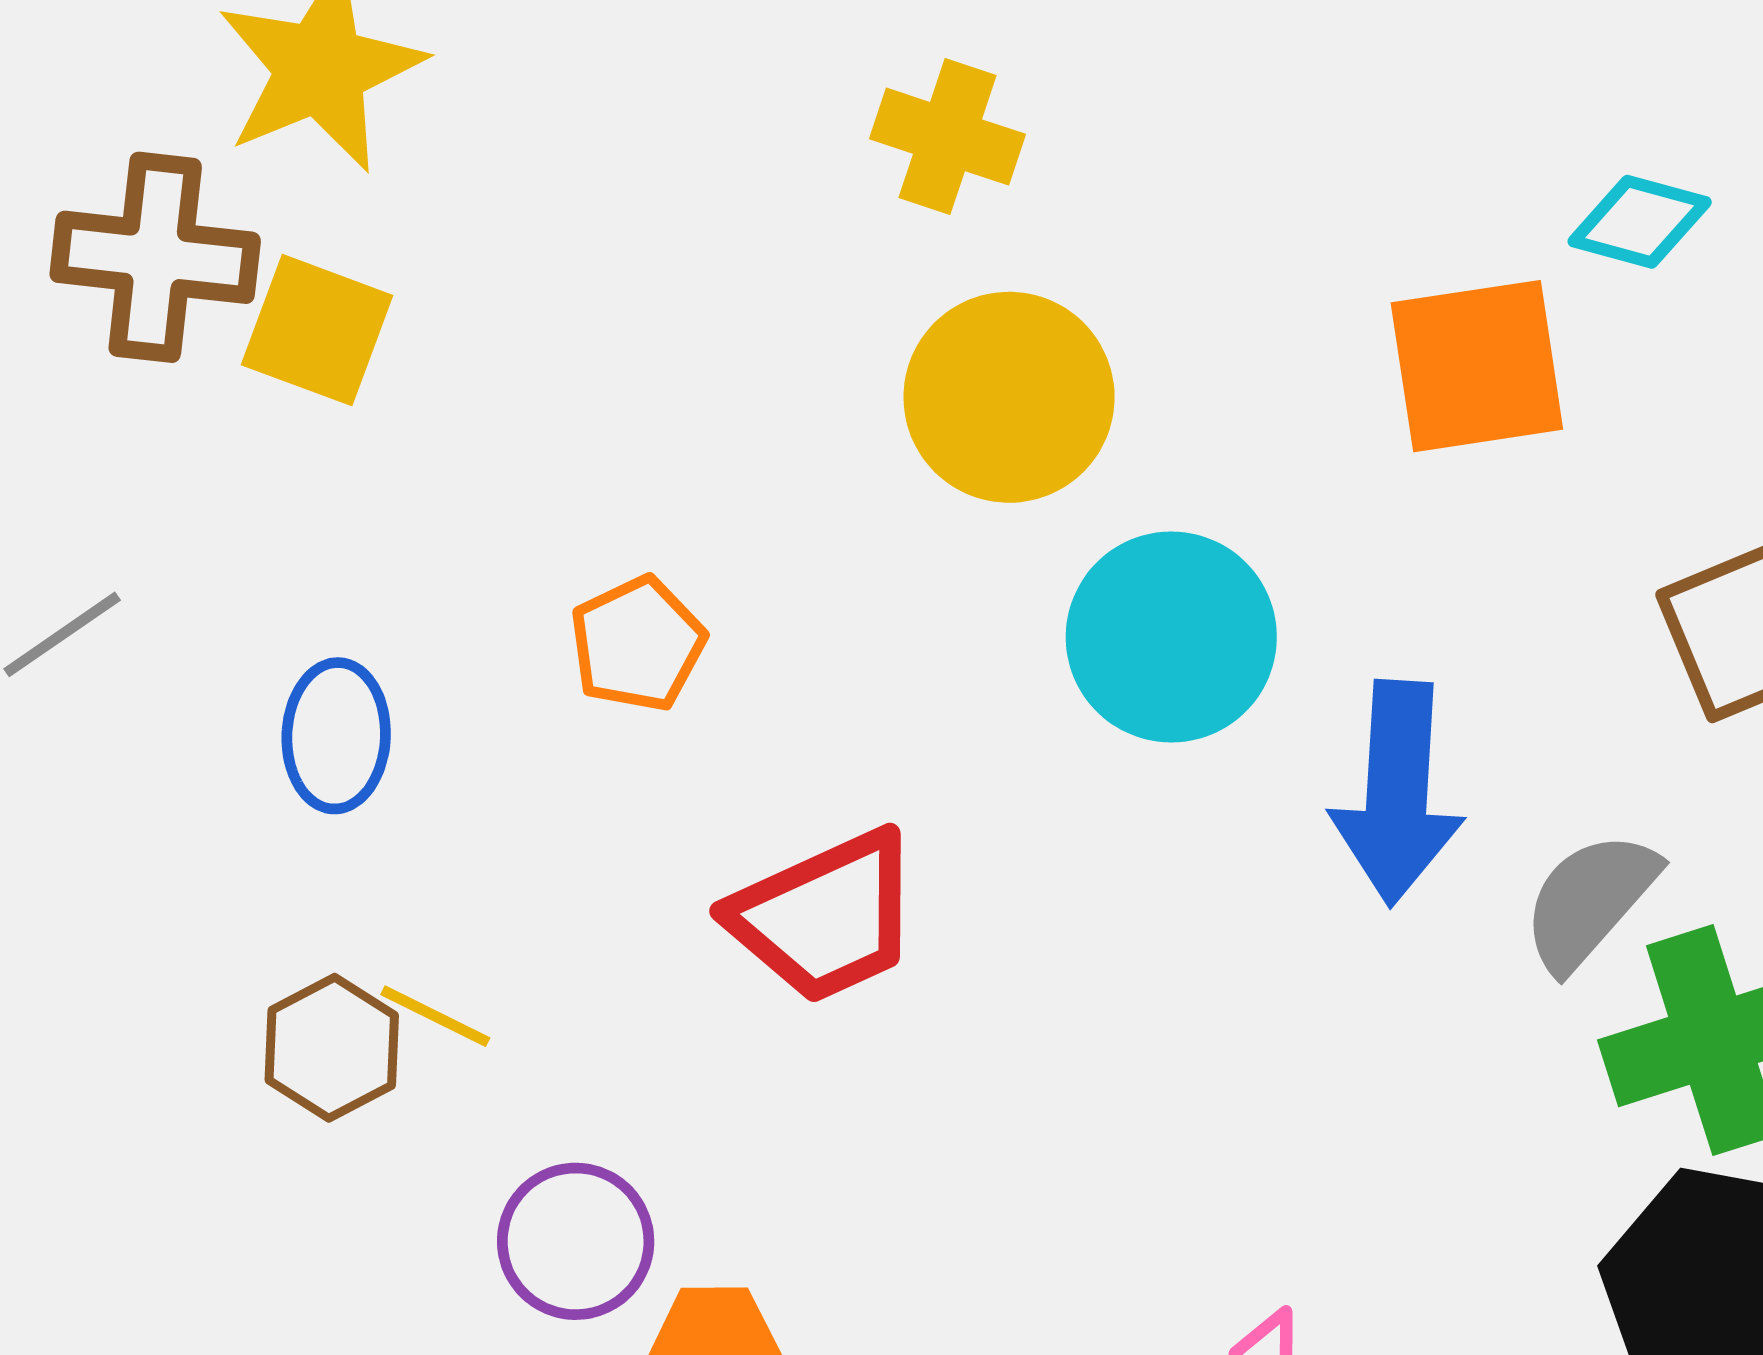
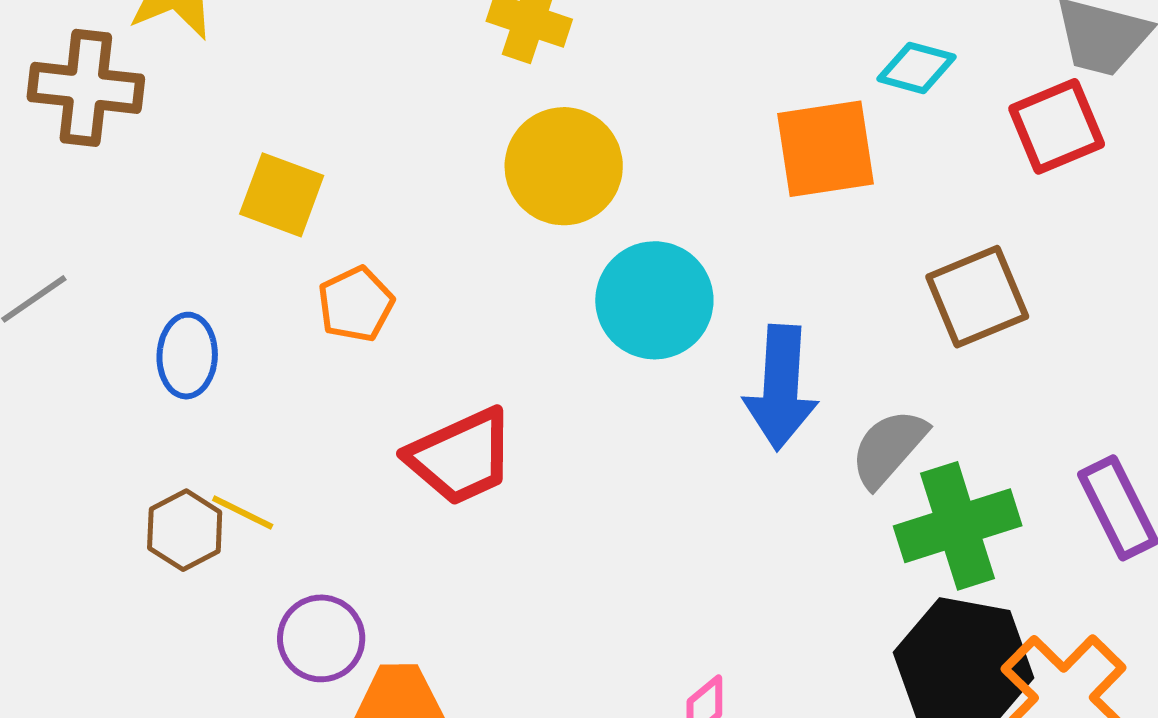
yellow square: (317, 330) -> (282, 195), moved

